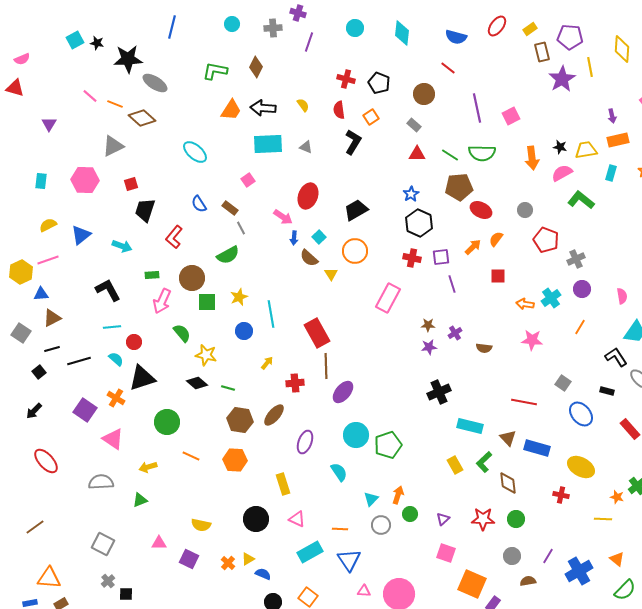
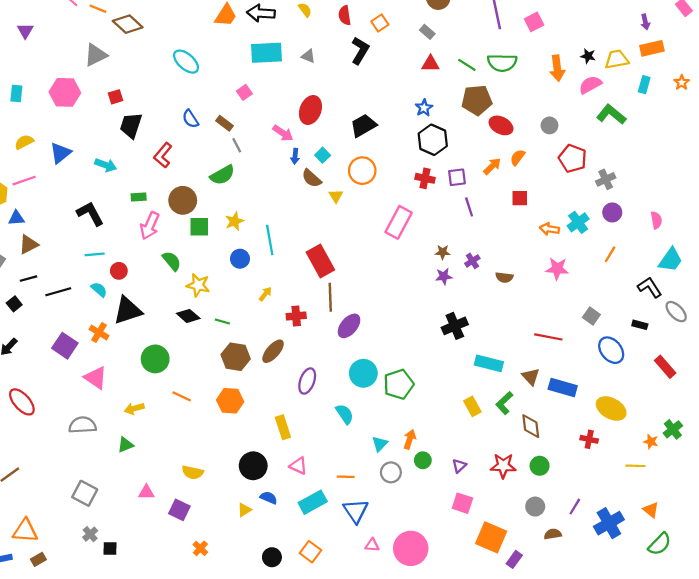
orange cross: (228, 563) -> (200, 548), moved
blue semicircle: (263, 574) -> (269, 498), moved

